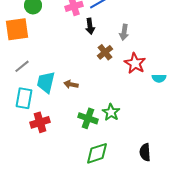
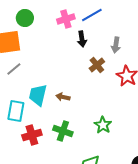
gray line: (22, 66) -> (14, 69), moved
green cross: (88, 118) -> (63, 131), moved

